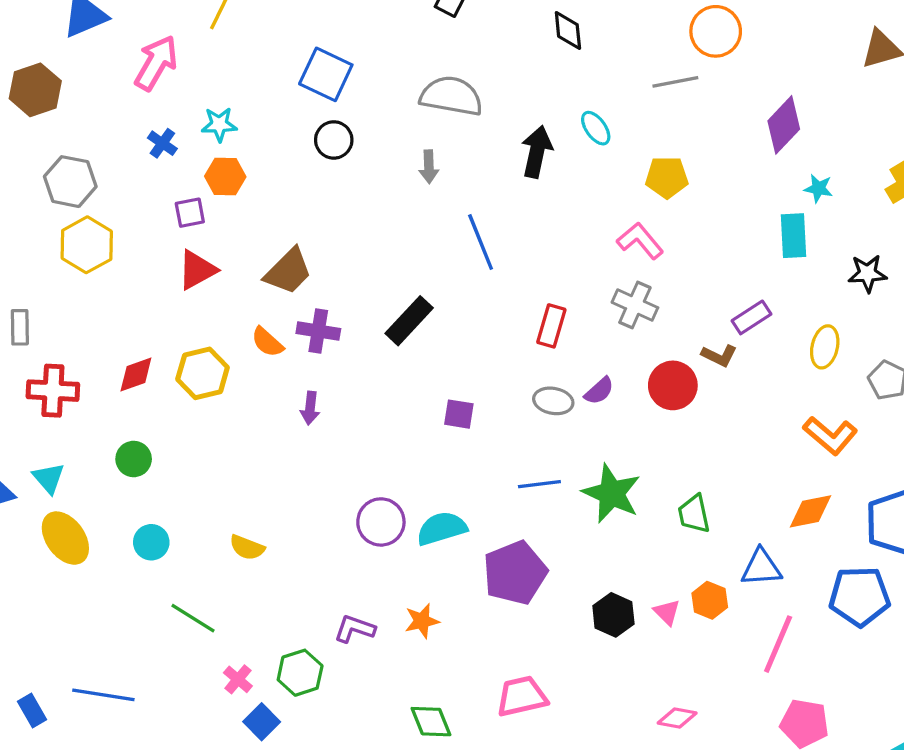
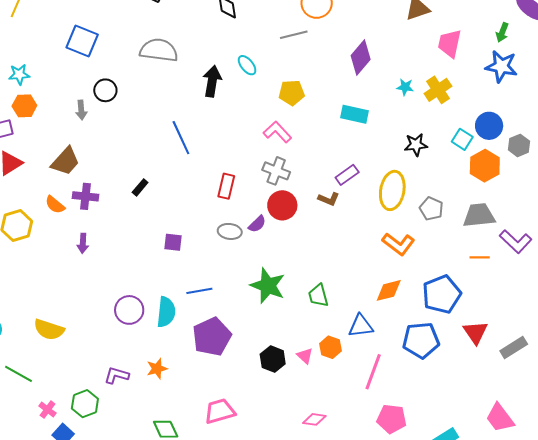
black circle: (334, 140) -> (105, 90), moved
gray arrow: (429, 167) -> (81, 110), moved
cyan star: (818, 188) -> (405, 87), moved
cyan rectangle: (793, 236) -> (354, 114), moved, turned -72
black rectangle: (409, 321) -> (140, 187), size x0.6
yellow ellipse: (825, 347) -> (392, 190), size x1.5
red circle: (673, 385) -> (282, 205), moved
blue line: (539, 484) -> (199, 291), moved
cyan semicircle: (442, 528) -> (166, 312), turned 116
yellow semicircle: (247, 547) -> (49, 330), size x1.4

